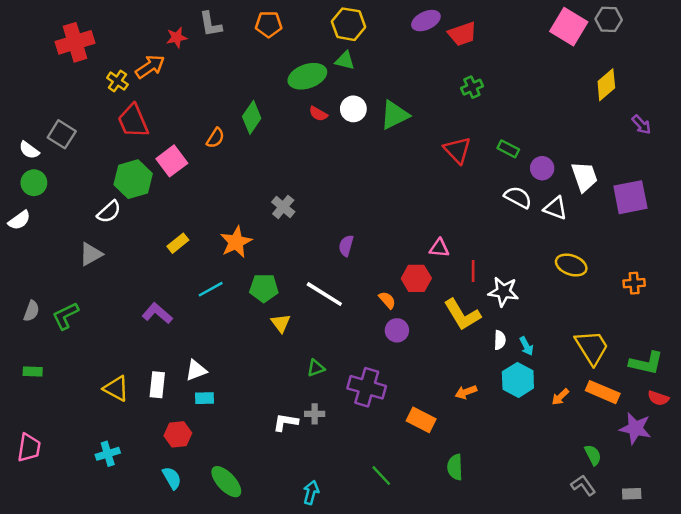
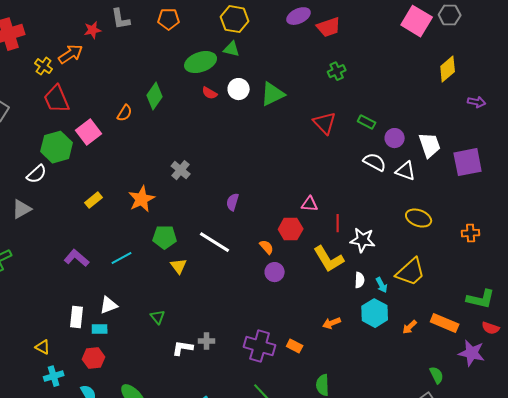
purple arrow: (641, 125) -> (477, 102), turned -36
cyan line: (211, 289) -> (122, 258), moved
yellow trapezoid: (592, 347) -> (411, 272), moved, turned 80
green triangle: (316, 368) -> (158, 317), moved, turned -49
purple cross: (367, 387) -> (260, 346), moved
yellow triangle: (116, 388) -> (43, 347), moved, size x0.7
cyan rectangle: (205, 398) -> (100, 329), moved
orange rectangle: (421, 420) -> (295, 346), size x0.7
cyan cross: (108, 454) -> (54, 376), moved

